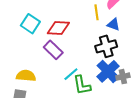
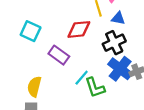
red diamond: (58, 28) -> (79, 29), moved
yellow semicircle: (26, 76) -> (34, 87), turned -72

